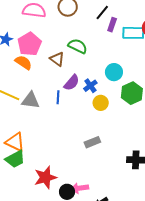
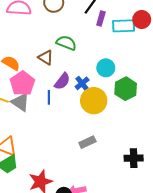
pink pentagon: (29, 44) -> (22, 83), moved
gray triangle: (31, 100) -> (20, 102), turned 30
yellow circle: (101, 103) -> (94, 101), size x1.6

